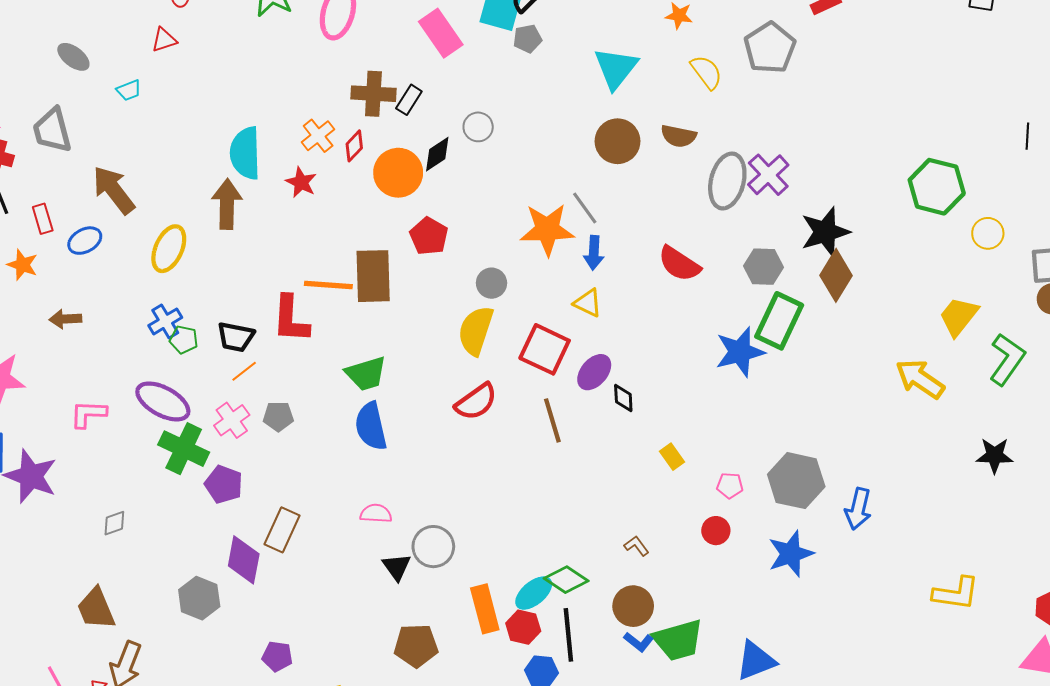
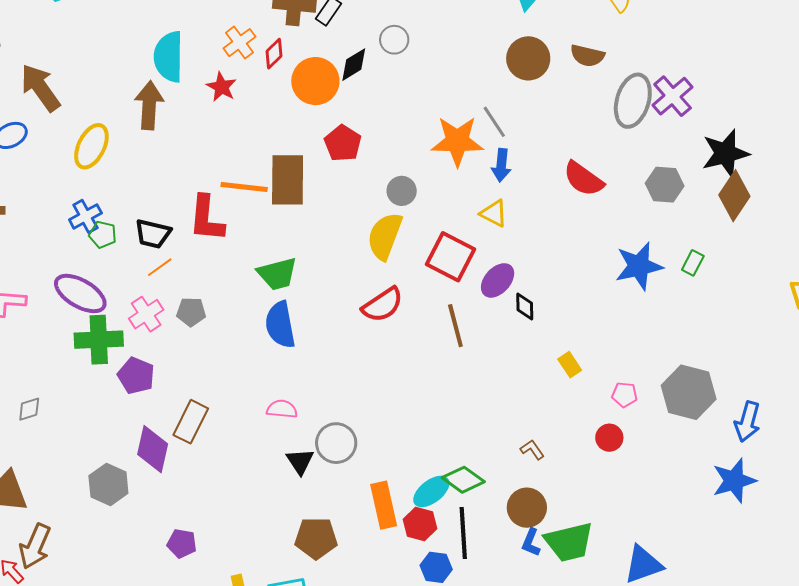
green rectangle: (779, 321) -> (693, 263), moved, size x0.5
green cross: (184, 449) -> (99, 340), turned -30
blue star: (791, 554) -> (734, 481), moved
blue L-shape: (639, 642) -> (531, 542), turned 72

